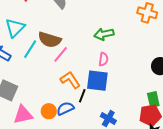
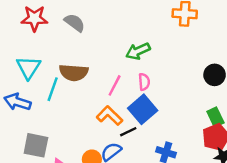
pink line: (61, 54) -> (115, 85), moved
blue square: (97, 81) -> (143, 109), turned -35
black line: (82, 96) -> (128, 132), turned 56

